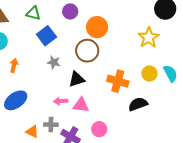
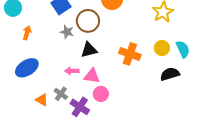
brown circle: (87, 51) -> (88, 21), moved
black semicircle: (138, 104) -> (170, 74), moved
gray cross: (51, 125) -> (61, 94), turned 32
pink circle: (99, 129) -> (101, 94), moved

